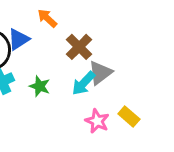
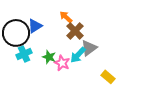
orange arrow: (47, 18) -> (66, 17), moved
pink star: (97, 121) -> (62, 63), moved

